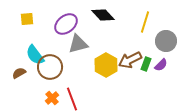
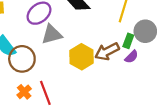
green rectangle: (146, 64) -> (128, 41), moved
purple semicircle: (161, 65) -> (131, 57), moved

